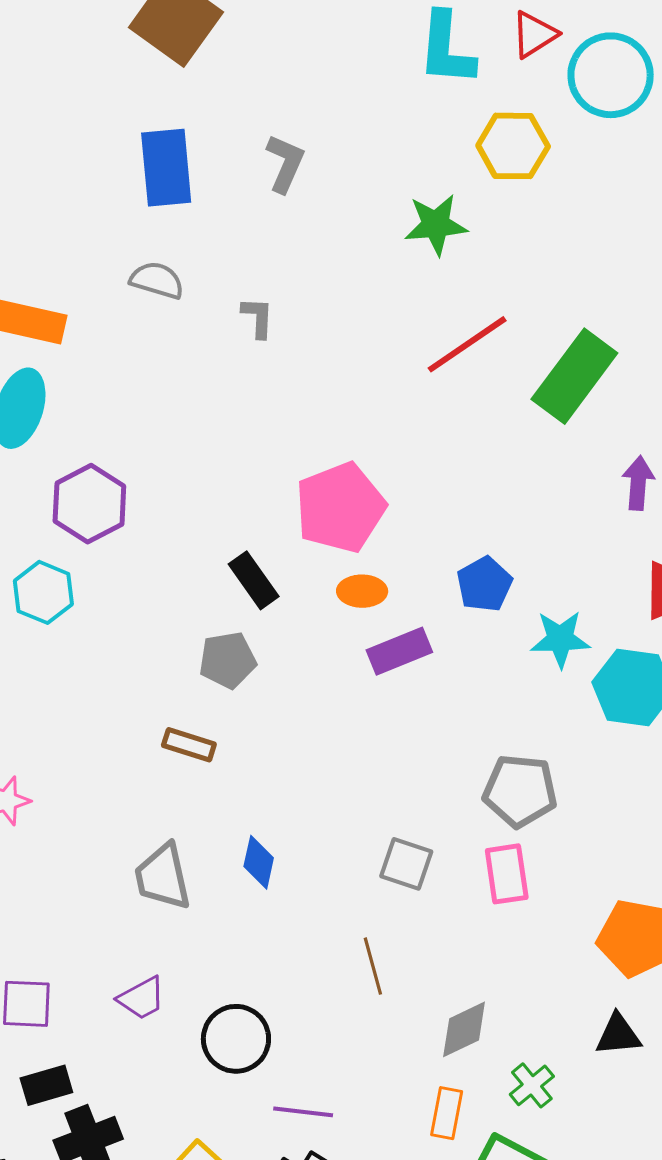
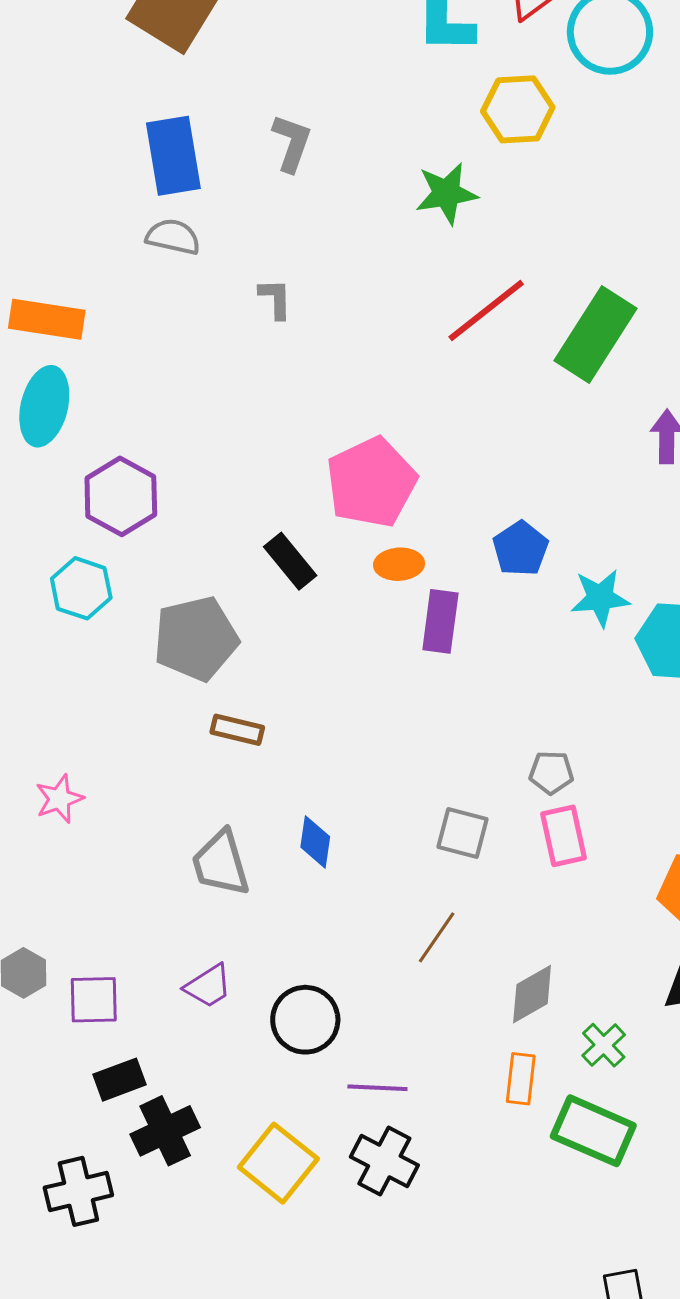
gray semicircle: (157, 280) -> (173, 237), moved
purple rectangle: (399, 651) -> (440, 621), turned -56
gray pentagon: (228, 660) -> (196, 639), moved, size x1.5
gray pentagon: (520, 791) -> (551, 773), moved, size x0.6
brown line: (373, 966) -> (437, 937), turned 54

